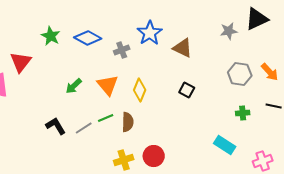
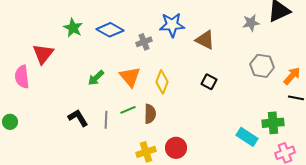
blue star: (150, 33) -> (172, 25), turned 30
orange arrow: (270, 72) -> (292, 76), moved, turned -96
green cross: (243, 113) -> (273, 123), moved, size x1.5
gray line: (84, 128) -> (106, 120), turned -54

